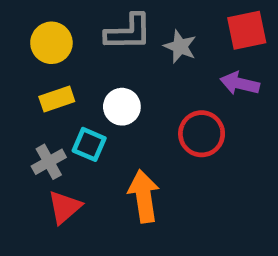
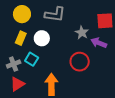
gray star: (180, 47) -> (82, 33), moved
yellow rectangle: (57, 99) -> (21, 38), turned -56
white circle: (122, 107) -> (42, 38), moved

